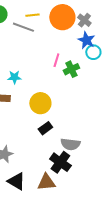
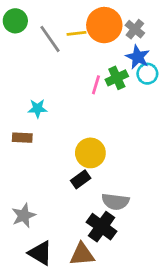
yellow line: (32, 15) -> (76, 33), moved
gray line: (23, 27) -> (50, 39), turned 35
green cross: (71, 69) -> (117, 78), moved
yellow circle: (40, 103) -> (90, 153), moved

